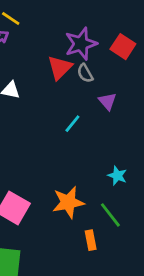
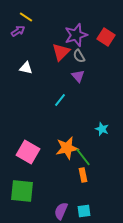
purple triangle: (108, 101) -> (78, 76), moved
cyan line: (72, 124) -> (60, 100), moved
green line: (110, 215) -> (83, 157), moved

